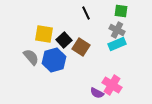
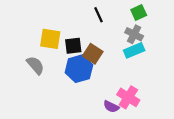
green square: (121, 11) -> (139, 12), turned -32
black square: (64, 40) -> (73, 46), turned 35
blue hexagon: (54, 60) -> (79, 69), moved

